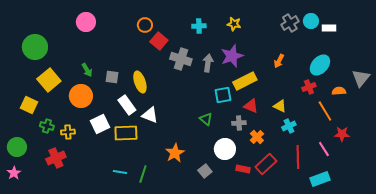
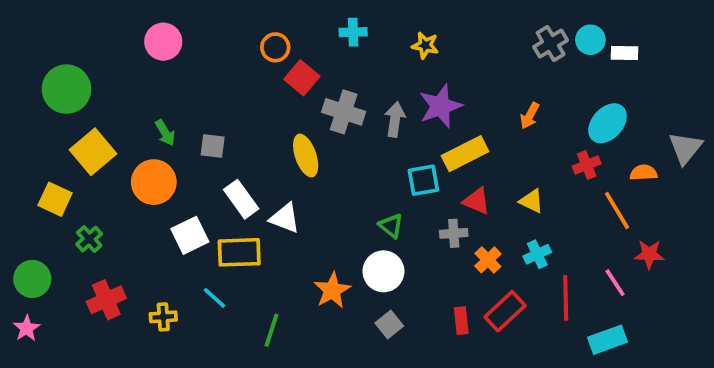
yellow star: (234, 24) -> (425, 45), moved
cyan cross: (199, 26) -> (353, 32), moved
yellow ellipse: (140, 82) -> (306, 156), moved
green cross: (47, 126) -> (89, 239), turned 32
cyan cross: (289, 126) -> (537, 254), moved
yellow cross: (68, 132) -> (163, 317), moved
white circle: (225, 149) -> (383, 271), moved
red rectangle: (243, 169) -> (461, 321), turned 72
cyan line: (120, 172) -> (215, 298), moved, turned 32

